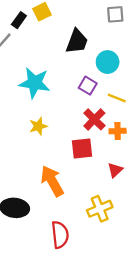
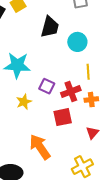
purple square: (88, 86) -> (47, 86), moved
yellow line: (117, 98) -> (88, 72), turned 70
red cross: (94, 119) -> (71, 92), turned 30

